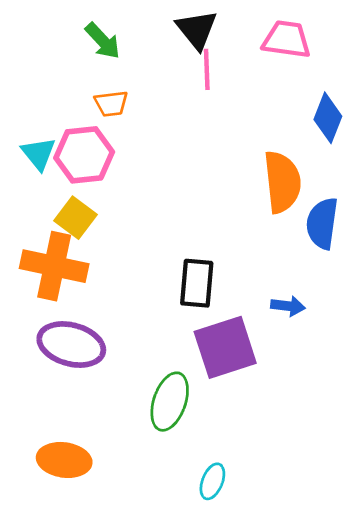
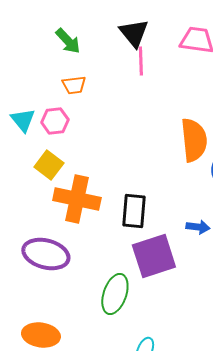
pink hexagon: (84, 155) -> (55, 121), size x0.7
orange cross: (54, 266) -> (77, 199), moved

